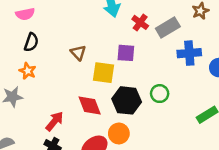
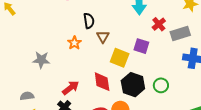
black semicircle: (31, 42) -> (89, 21), moved, turned -42
orange star: (28, 71) -> (74, 43), moved

